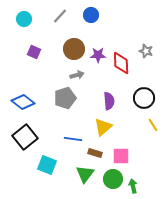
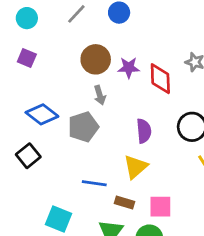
purple square: (34, 52) -> (27, 58), moved
gray arrow: (77, 75) -> (100, 95), turned 88
blue diamond: (23, 102) -> (42, 114), moved
black square: (25, 137) -> (28, 156), moved, size x0.7

